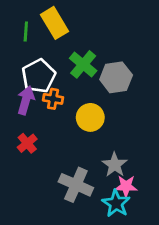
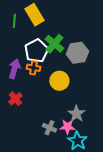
white pentagon: (39, 76) -> (36, 51), moved
gray cross: (76, 185) -> (49, 128), size x0.6
pink star: (126, 186) -> (67, 127), moved

